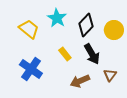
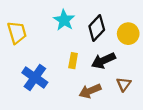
yellow trapezoid: (29, 29) -> (17, 33), moved, turned 35
yellow rectangle: (65, 54) -> (73, 61), turned 48
black arrow: (92, 54) -> (103, 61), turned 95

